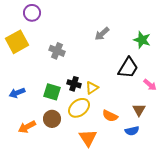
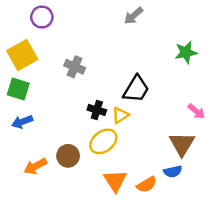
gray arrow: (102, 34) -> (133, 16), moved
green star: (142, 40) -> (186, 52), turned -30
black trapezoid: (128, 68) -> (136, 89), moved
green square: (52, 92) -> (18, 89), moved
brown triangle: (139, 110) -> (182, 144), size x1.5
orange semicircle: (110, 116) -> (147, 185), moved, turned -56

